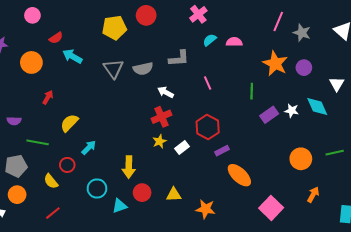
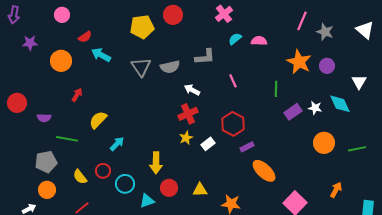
orange circle: (301, 159) -> (324, 143), moved
red circle: (67, 165) -> (103, 171), moved

